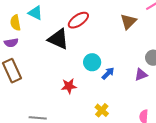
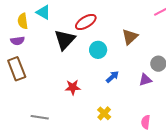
brown triangle: (128, 22) -> (130, 37), moved
black triangle: (58, 39) -> (65, 40), turned 45
cyan circle: (92, 62) -> (98, 50), moved

